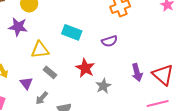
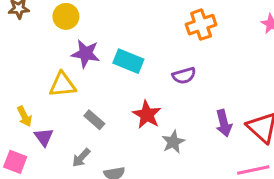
purple star: (18, 27) -> (86, 54), moved
yellow triangle: (40, 50) -> (63, 85), moved
purple triangle: (26, 83) -> (44, 137), moved

